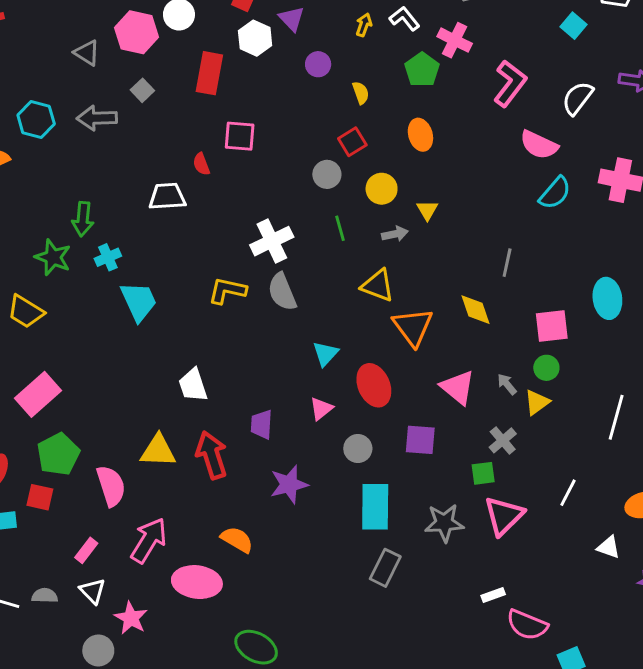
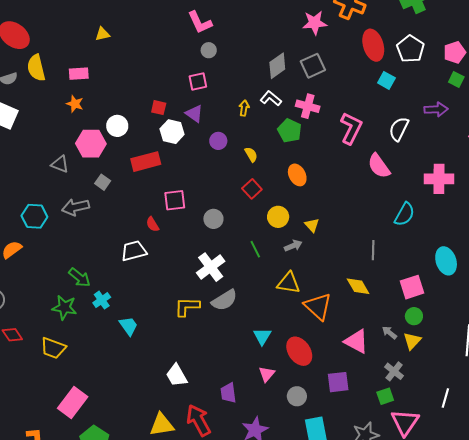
red rectangle: (209, 73) -> (146, 162), turned 76
pink semicircle: (539, 145) -> (379, 166), turned 40
gray circle: (327, 174) -> (213, 219), moved
cyan semicircle: (555, 193) -> (404, 214), moved
green arrow: (83, 219) -> (80, 278), turned -45
gray semicircle: (282, 292) -> (224, 300), turned -88
cyan trapezoid: (139, 301) -> (128, 326), size x0.7

